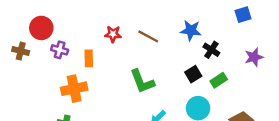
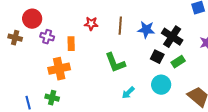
blue star: (191, 30) -> (146, 30), moved
brown line: (148, 36) -> (120, 26), turned 66
black cross: (211, 50) -> (172, 37), size x1.5
black square: (193, 74) -> (157, 57), turned -32

